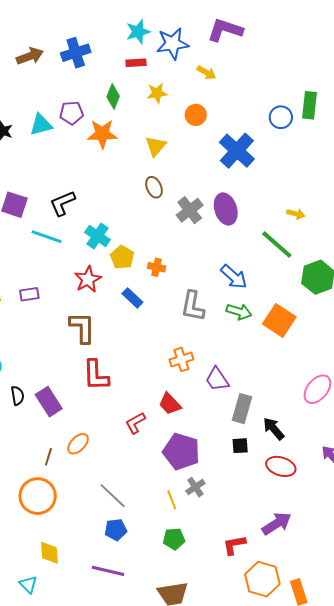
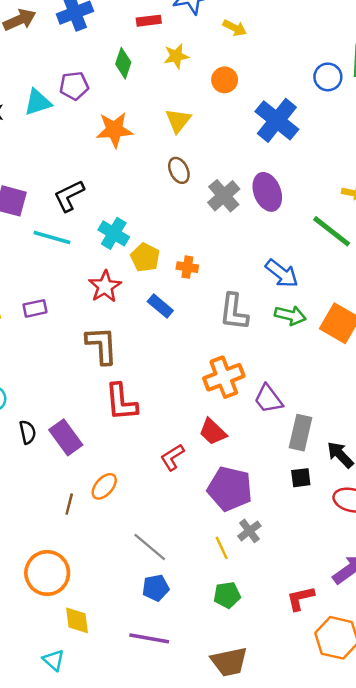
orange star: (102, 134) -> (114, 130), moved
orange cross: (181, 359) -> (224, 377), size x1.4
orange circle: (38, 496) -> (47, 573), moved

